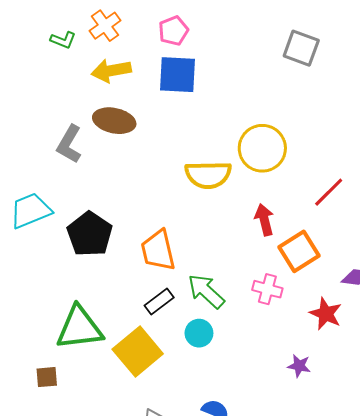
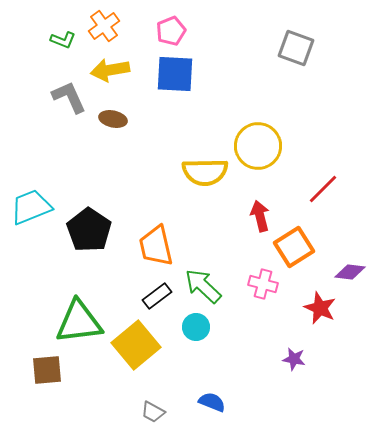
brown ellipse: (114, 121) -> (113, 119), size x0.7
gray L-shape: (69, 144) -> (69, 97), moved, turned 126
brown square: (47, 377) -> (47, 370), size x1.4

